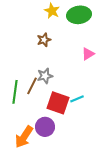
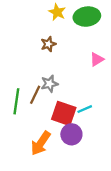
purple circle: (45, 127) -> (71, 134), moved
orange arrow: (24, 137) -> (41, 143), moved

